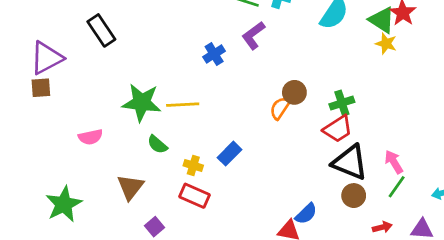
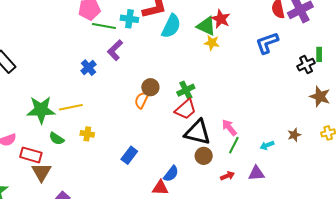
blue rectangle: (230, 154) -> (129, 155), moved
yellow cross: (193, 165) -> (87, 134), moved
red rectangle: (195, 196) -> (31, 155), moved

